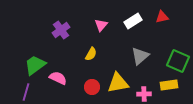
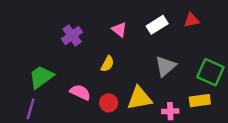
pink triangle: (101, 25) -> (119, 30), turned -32
pink semicircle: (58, 78) -> (80, 92), moved

